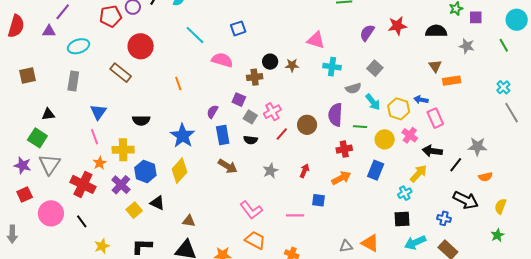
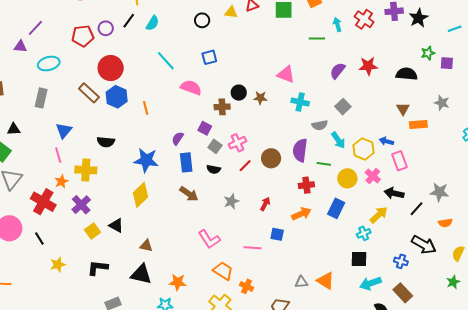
gray star: (467, 46) -> (442, 103), moved
blue star: (183, 136) -> (146, 160), turned -30
blue hexagon: (145, 171) -> (117, 97), moved
orange trapezoid: (255, 240) -> (223, 271), moved

